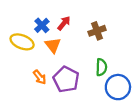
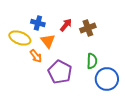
red arrow: (64, 23) -> (66, 25), moved
blue cross: (42, 25) -> (38, 23), turned -32
orange arrow: (40, 77) -> (36, 56), moved

